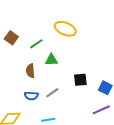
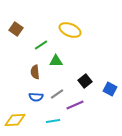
brown square: (11, 38) -> (16, 29), moved
black square: (80, 80) -> (85, 81), turned -32
purple line: (101, 110) -> (75, 105), moved

